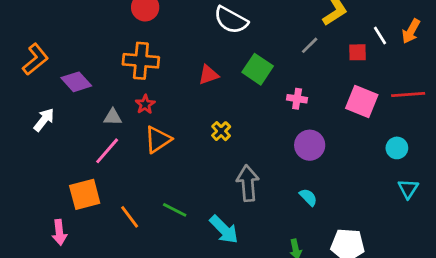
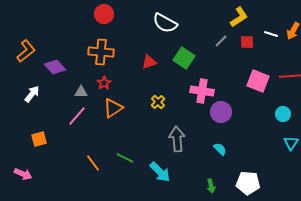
white line: (380, 35) -> (271, 34), turned -40
red square: (358, 52) -> (247, 42), moved
pink cross: (297, 99) -> (202, 91), moved, size x1.6
orange square: (85, 194) -> (39, 139), moved, size x0.7
pink arrow: (59, 232) -> (23, 174), moved, turned -60

